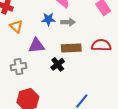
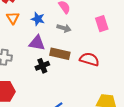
blue star: (48, 19) -> (38, 19), moved
purple triangle: (36, 45) -> (37, 43), moved

